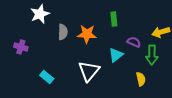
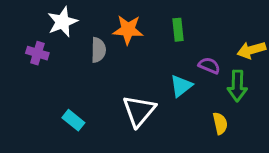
orange star: (87, 34) -> (128, 30), moved
purple cross: (21, 47) -> (37, 53), moved

